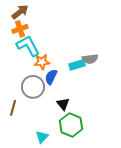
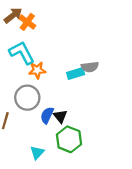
orange cross: (20, 29) -> (27, 22), moved, turned -35
blue semicircle: (51, 77) -> (47, 115), moved

